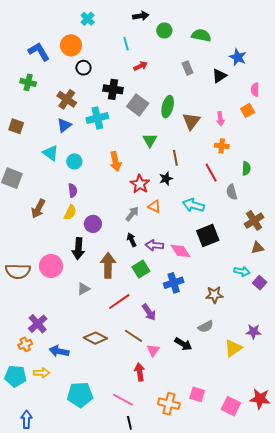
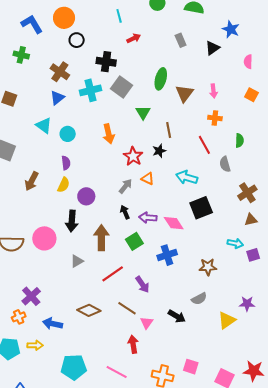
gray square: (138, 105) -> (122, 87), moved
orange square: (248, 110) -> (251, 95), moved, turned -32
purple square: (260, 283) -> (253, 255), turned 32

